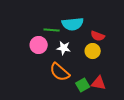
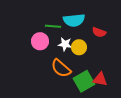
yellow circle: (93, 51) -> (79, 47), moved
green square: (83, 85) -> (84, 81), size x1.5

